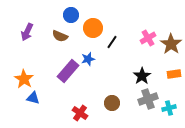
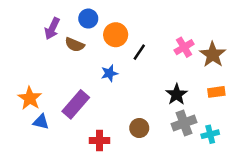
purple arrow: (27, 32) -> (52, 29), moved
purple rectangle: (68, 71) -> (76, 104), moved
red cross: (80, 113) -> (99, 140), turned -35

